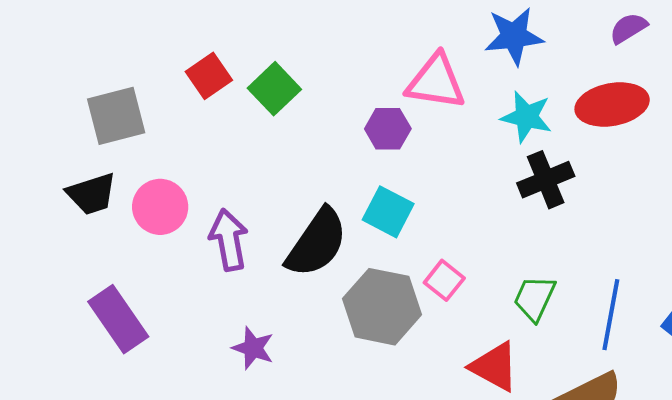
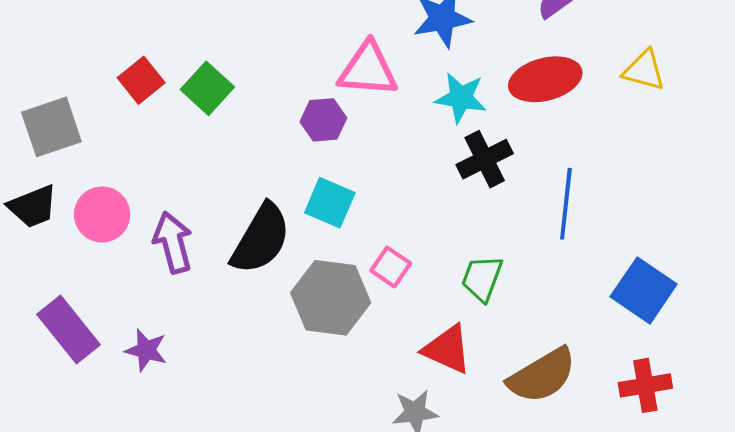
blue line: (611, 315) -> (566, 204), moved
purple star: (253, 348) -> (146, 350), moved

